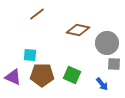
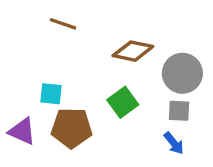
brown line: (37, 14) -> (63, 24), turned 56
gray square: (114, 64) -> (179, 111), moved
green square: (72, 75) -> (123, 102), moved, turned 30

